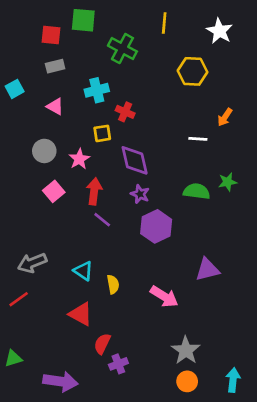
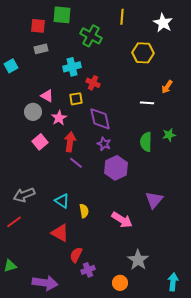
pink triangle: (55, 106) -> (47, 96), moved
green semicircle: (197, 191) -> (146, 142), turned -96
purple triangle: (207, 270) -> (154, 200), turned -36
orange circle: (187, 381) -> (120, 283), moved

